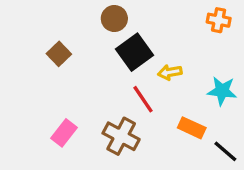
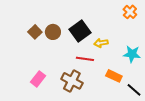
brown circle: (114, 19) -> (53, 32), moved
orange cross: (219, 20) -> (130, 12), turned 32
red line: (143, 99) -> (85, 59), turned -48

